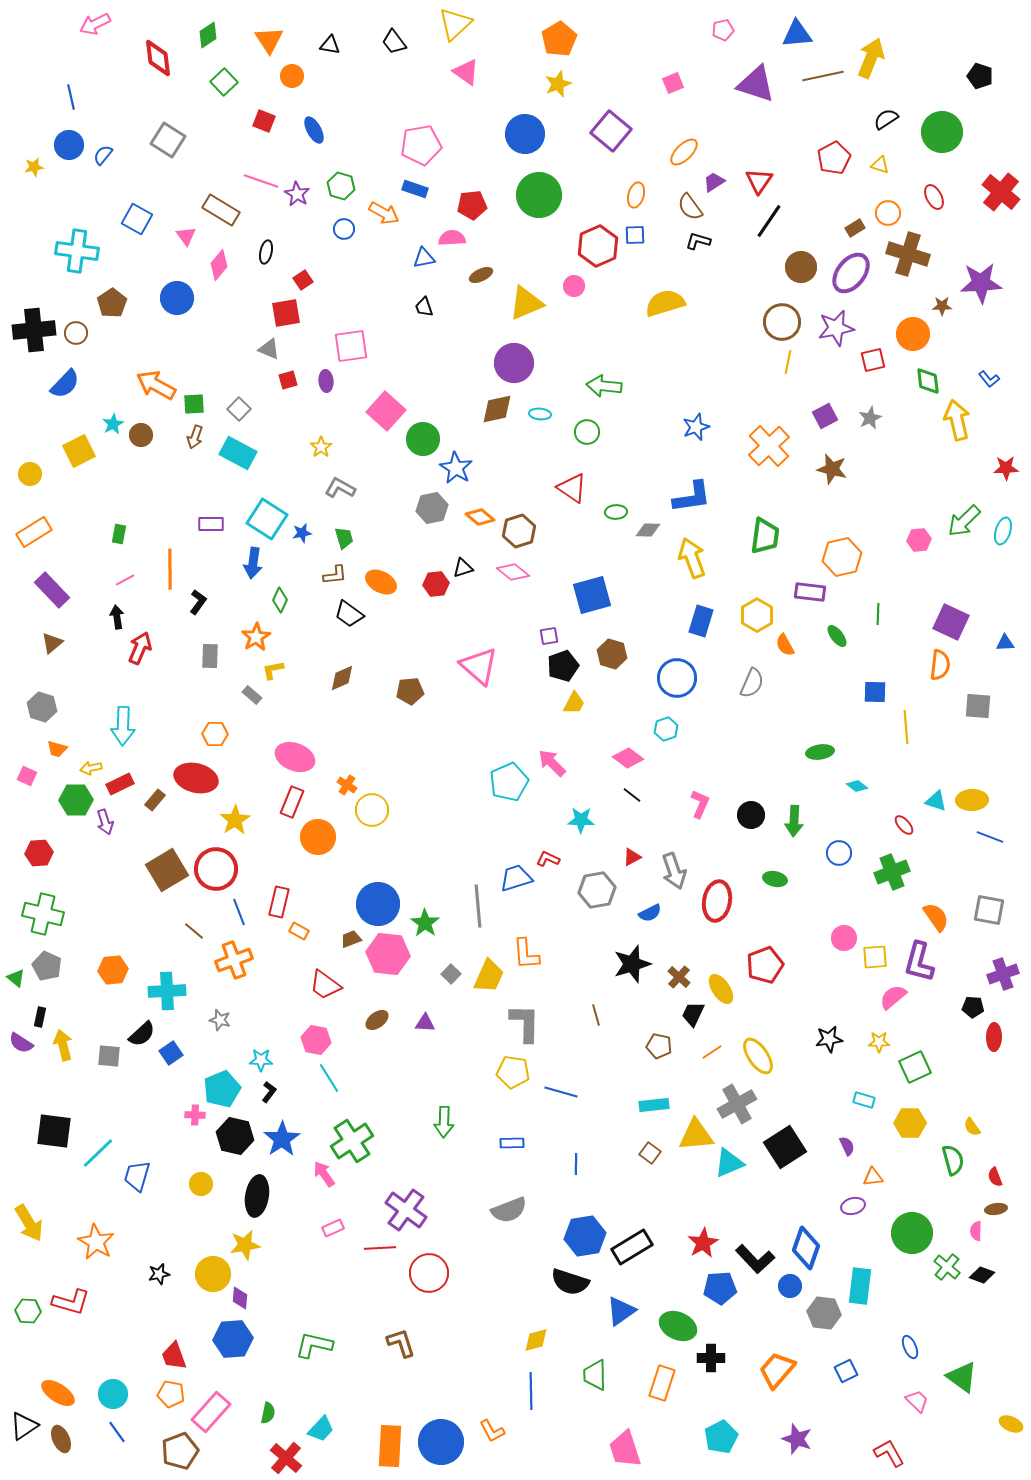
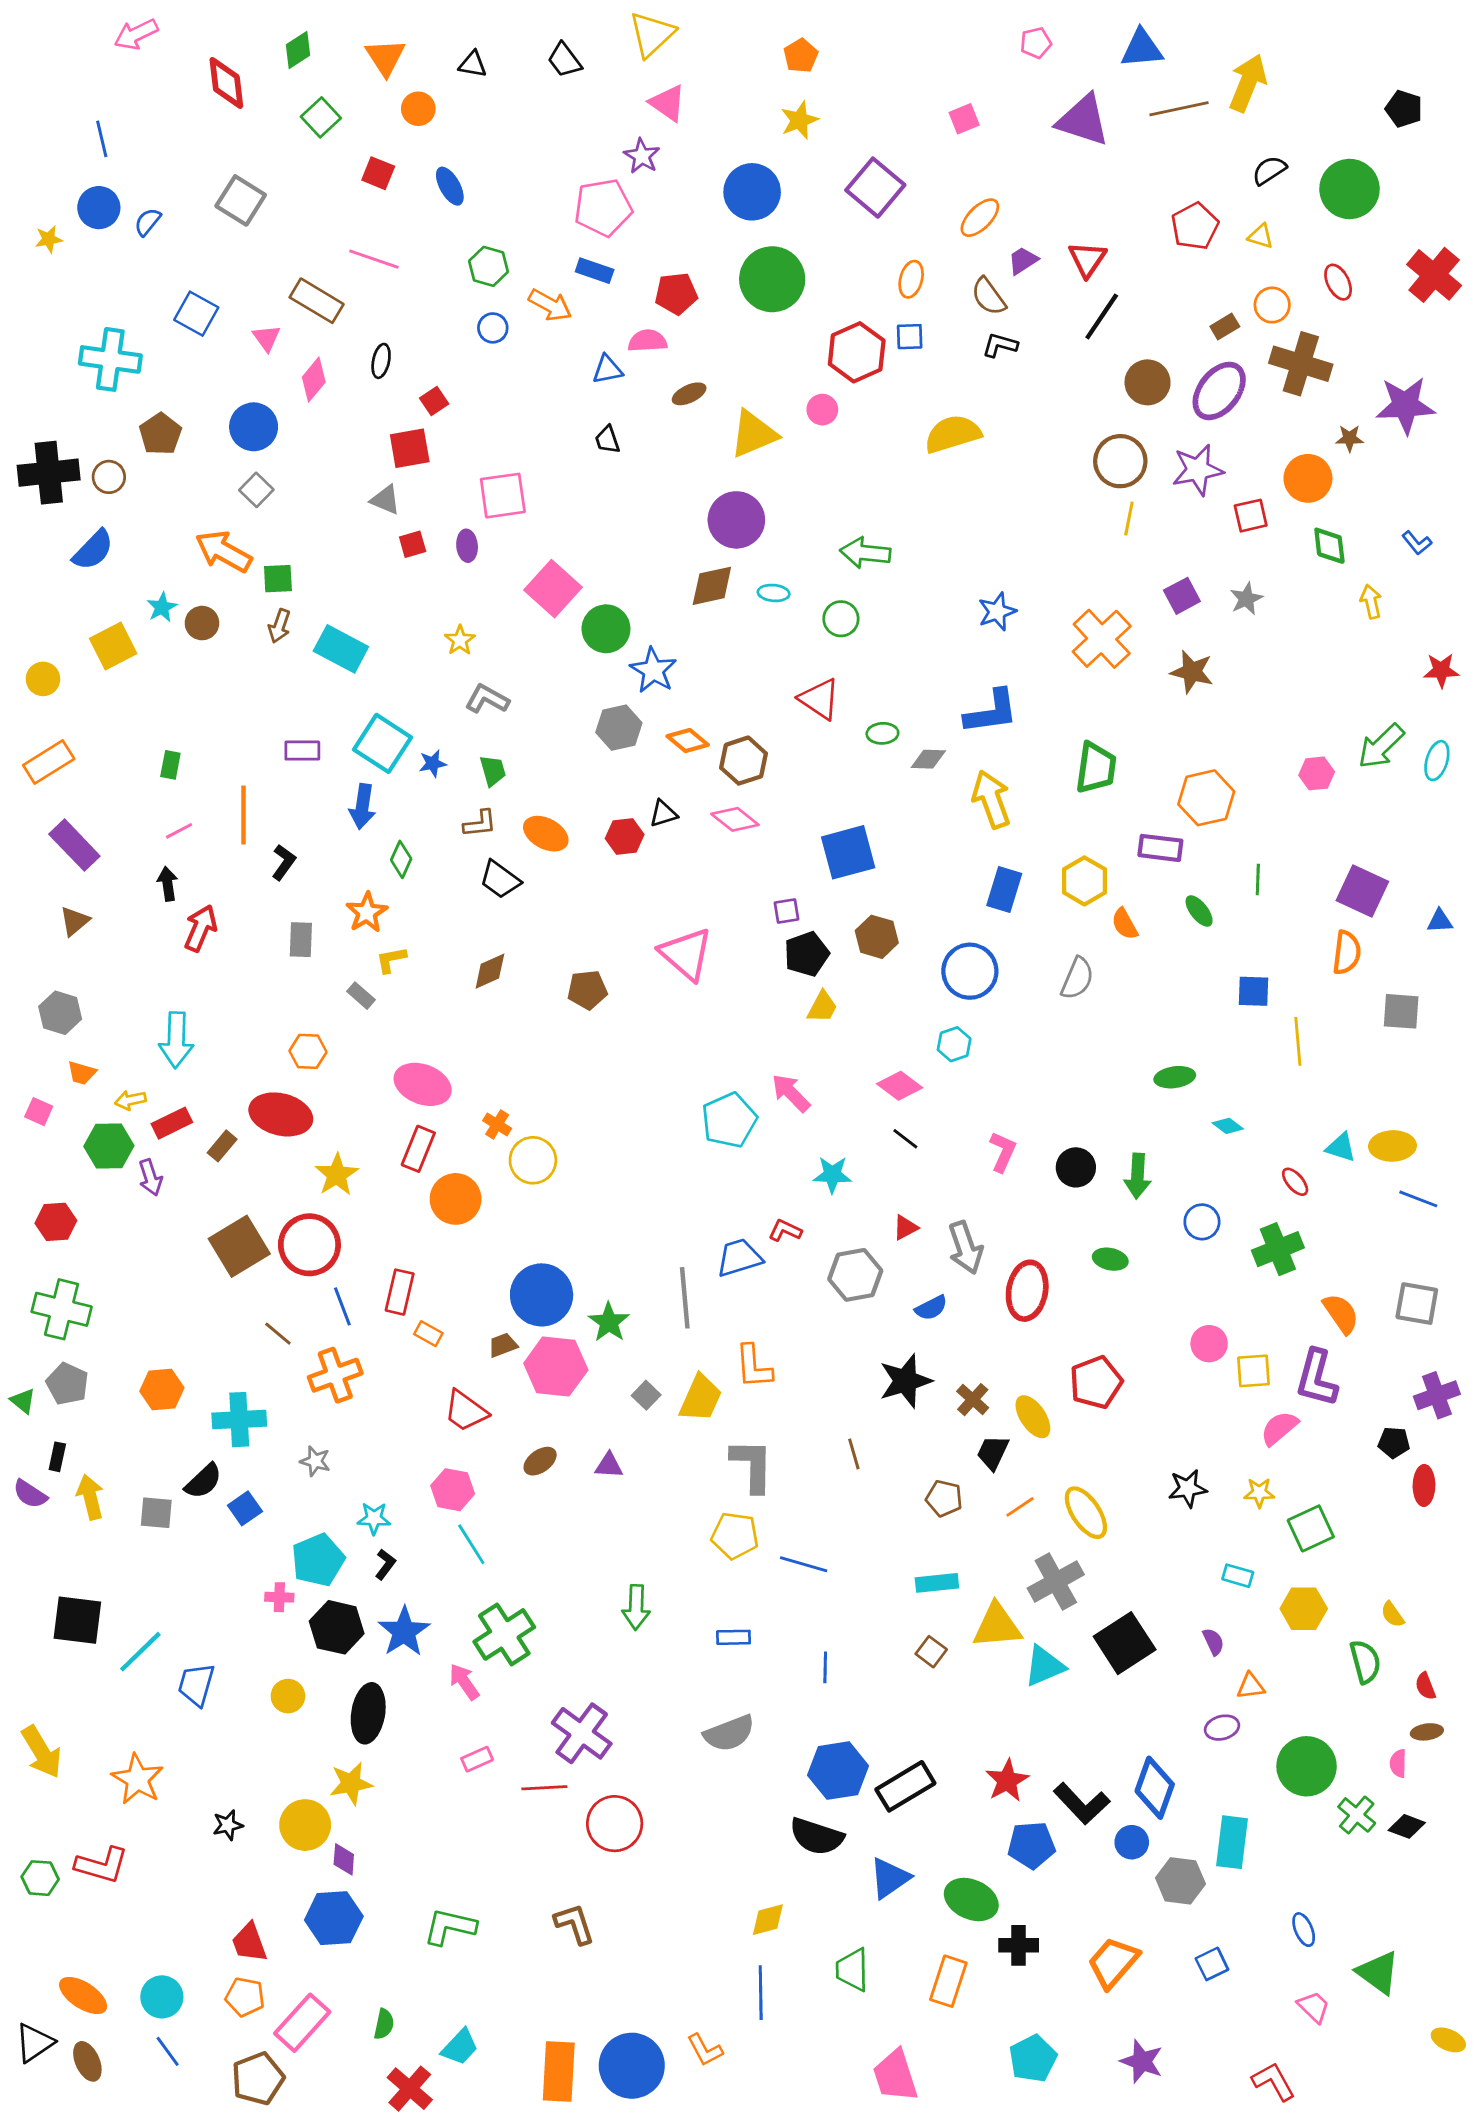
orange pentagon: (559, 39) -> (801, 56), size x0.7
purple star: (297, 194) -> (642, 156), moved
gray square: (239, 409) -> (256, 490), moved
yellow arrow: (957, 420) -> (1371, 602), size x0.6

